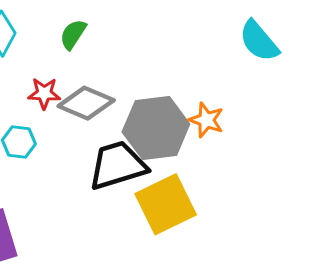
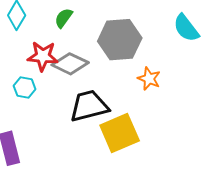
red star: (44, 93) -> (43, 56), size x1.4
gray hexagon: (156, 128) -> (120, 40), moved

